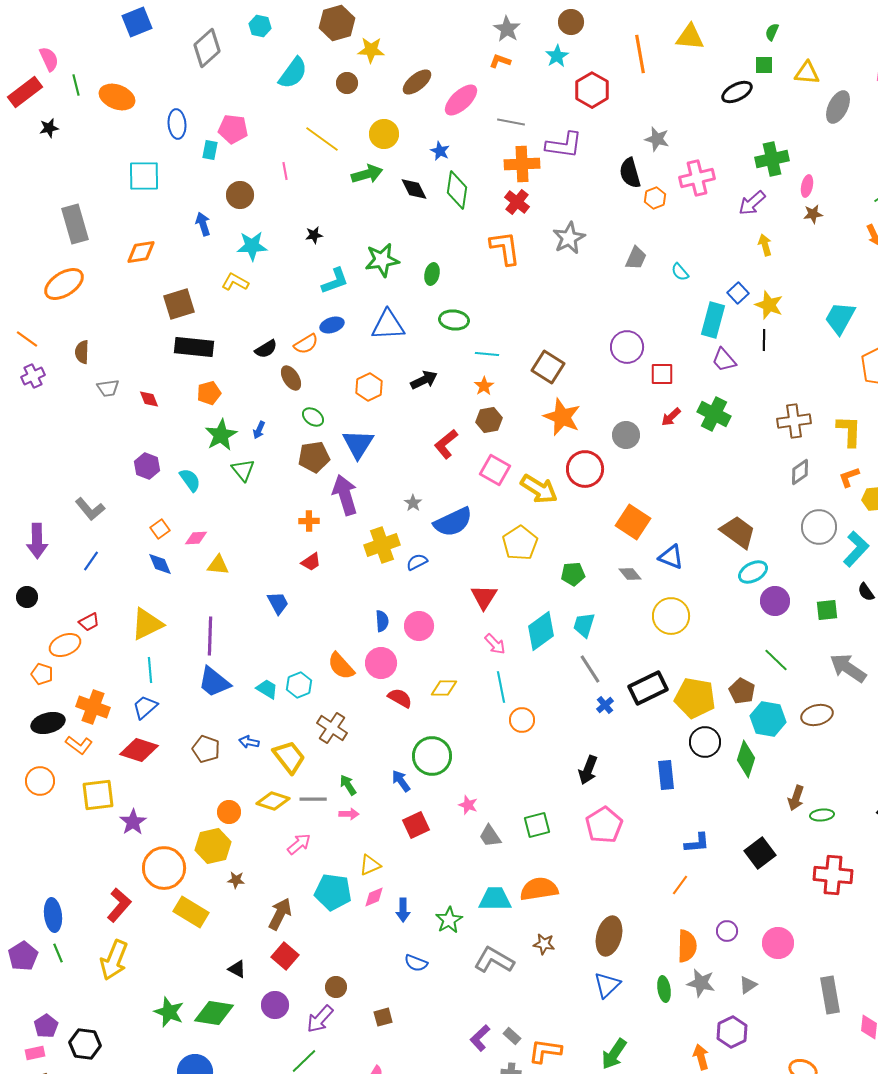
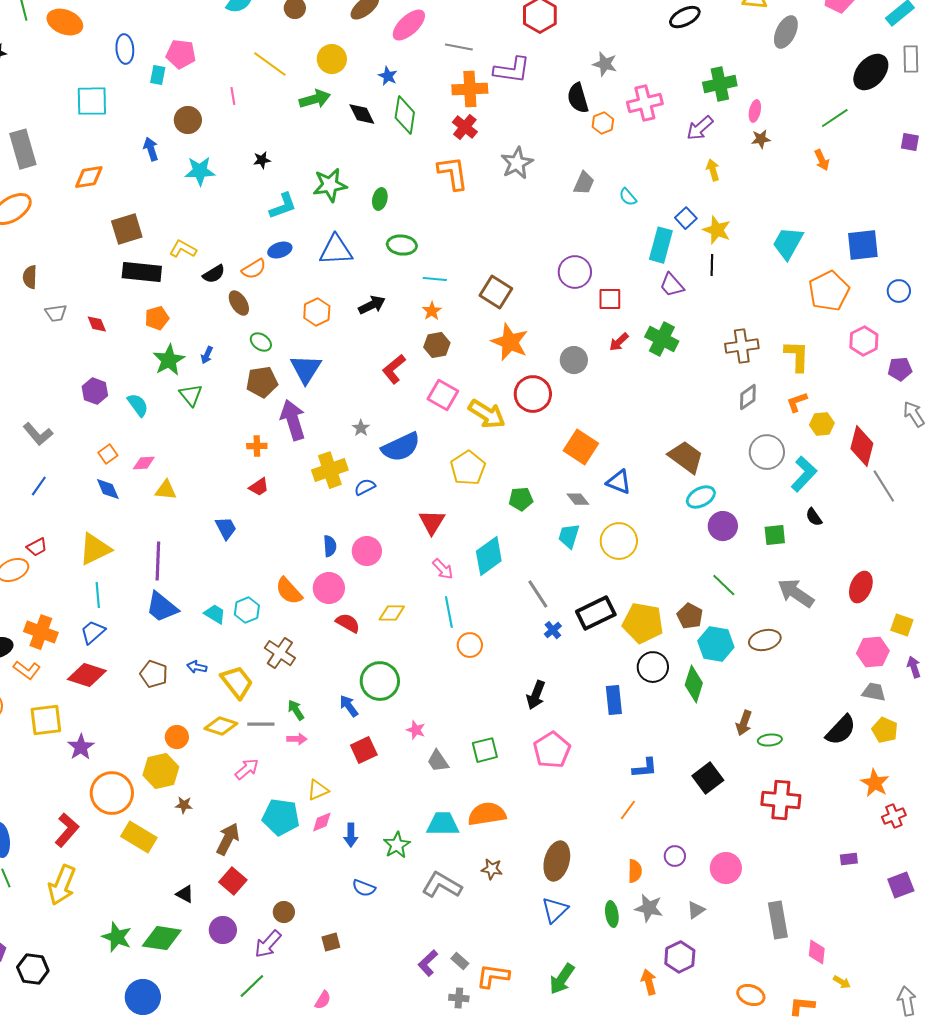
yellow L-shape: (235, 282) -> (183, 249), moved
cyan trapezoid: (584, 625) -> (569, 536), moved
orange semicircle: (687, 946) -> (635, 871), size x0.7

